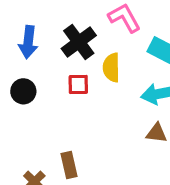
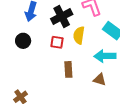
brown rectangle: (69, 165) -> (68, 69), moved

